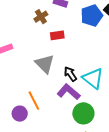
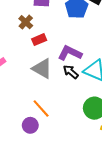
red rectangle: (57, 35) -> (39, 40), moved
purple L-shape: (69, 92) -> (70, 53), moved

